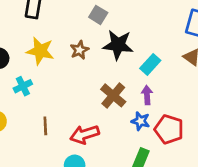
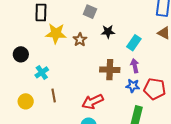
black star: (118, 45) -> (108, 32), size x0.6
yellow star: (40, 51) -> (56, 34), moved
brown cross: (113, 95) -> (110, 70), turned -30
brown line: (45, 126) -> (54, 95), moved

